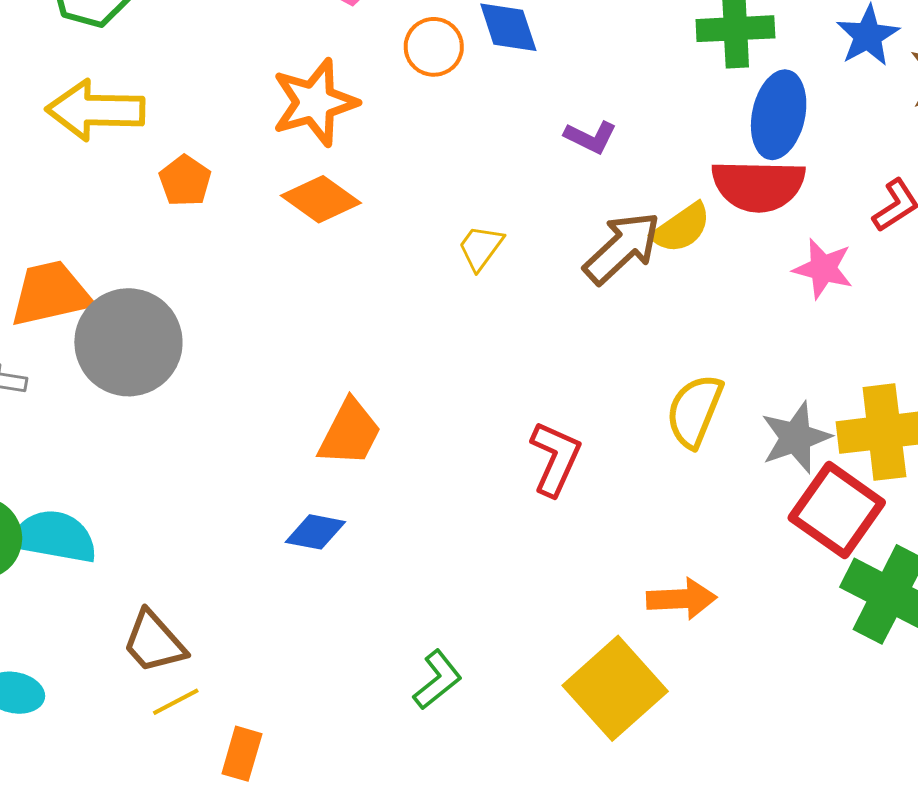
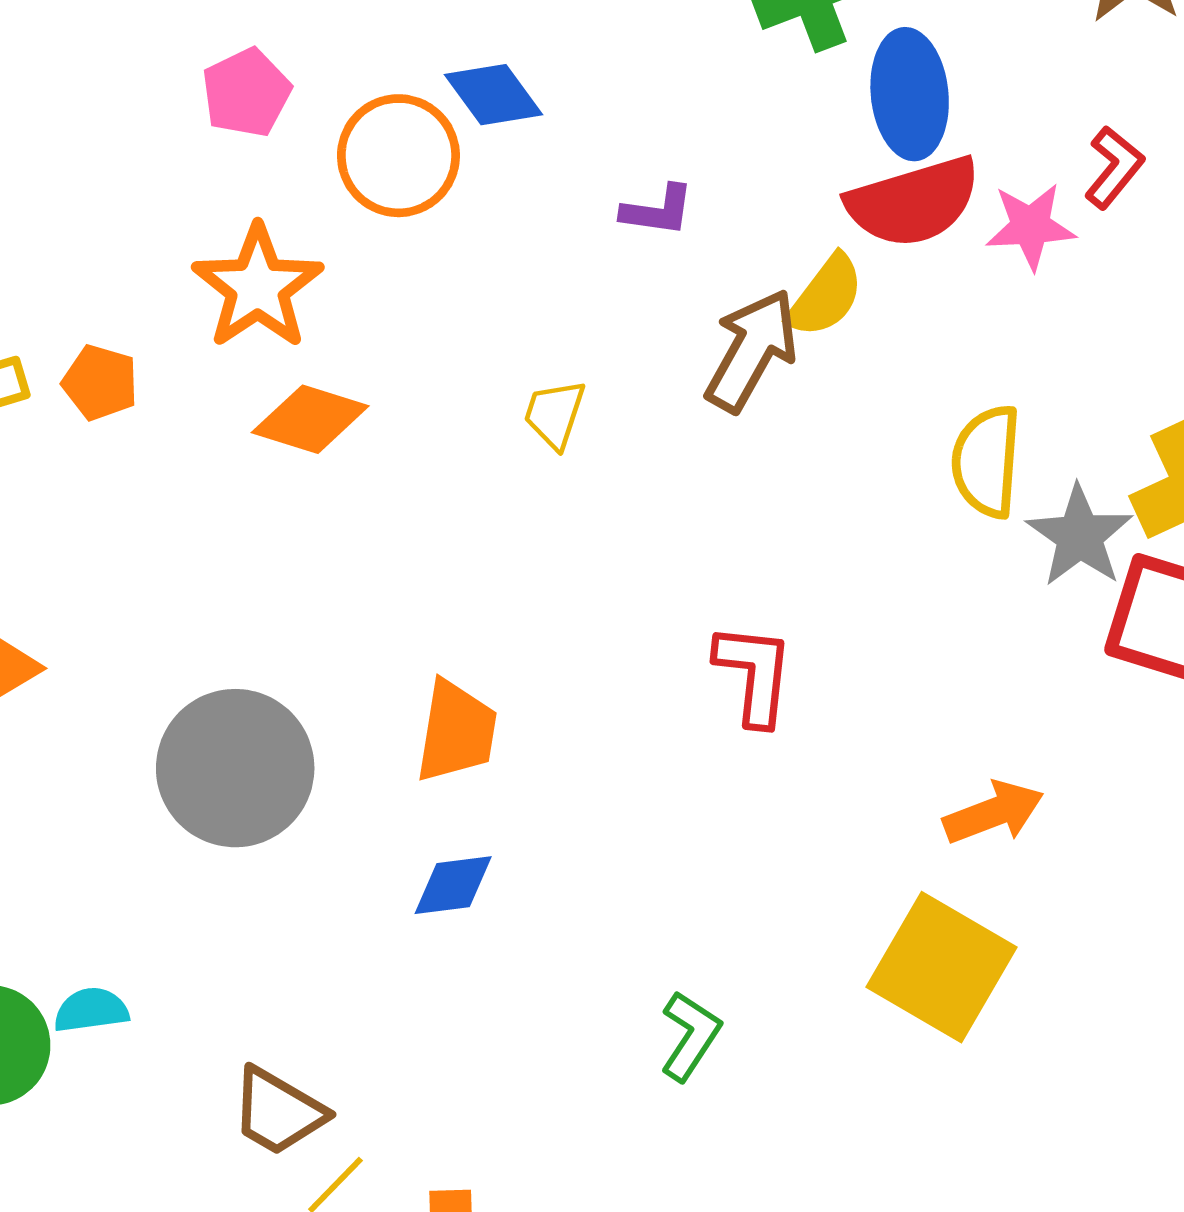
orange circle: (434, 47) -> (398, 156), size x1.4
orange pentagon: (185, 181) -> (100, 383), moved
pink star: (823, 269) -> (1031, 226), moved
gray circle: (128, 342) -> (235, 768), moved
yellow semicircle: (695, 411) -> (986, 461), moved
cyan semicircle: (54, 537) -> (91, 1010), size x0.6

